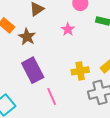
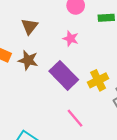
purple rectangle: (33, 70) -> (64, 75), moved

